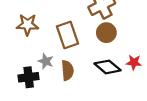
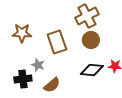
black diamond: (107, 67) -> (92, 70), turned -35
brown semicircle: (67, 70) -> (52, 85), moved, turned 54

